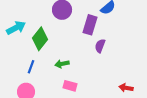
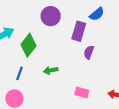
pink rectangle: (70, 86) -> (82, 92), moved

